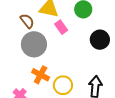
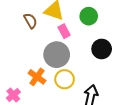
gray circle: (34, 44) -> (57, 55), moved
yellow circle: (63, 85) -> (65, 79), moved

